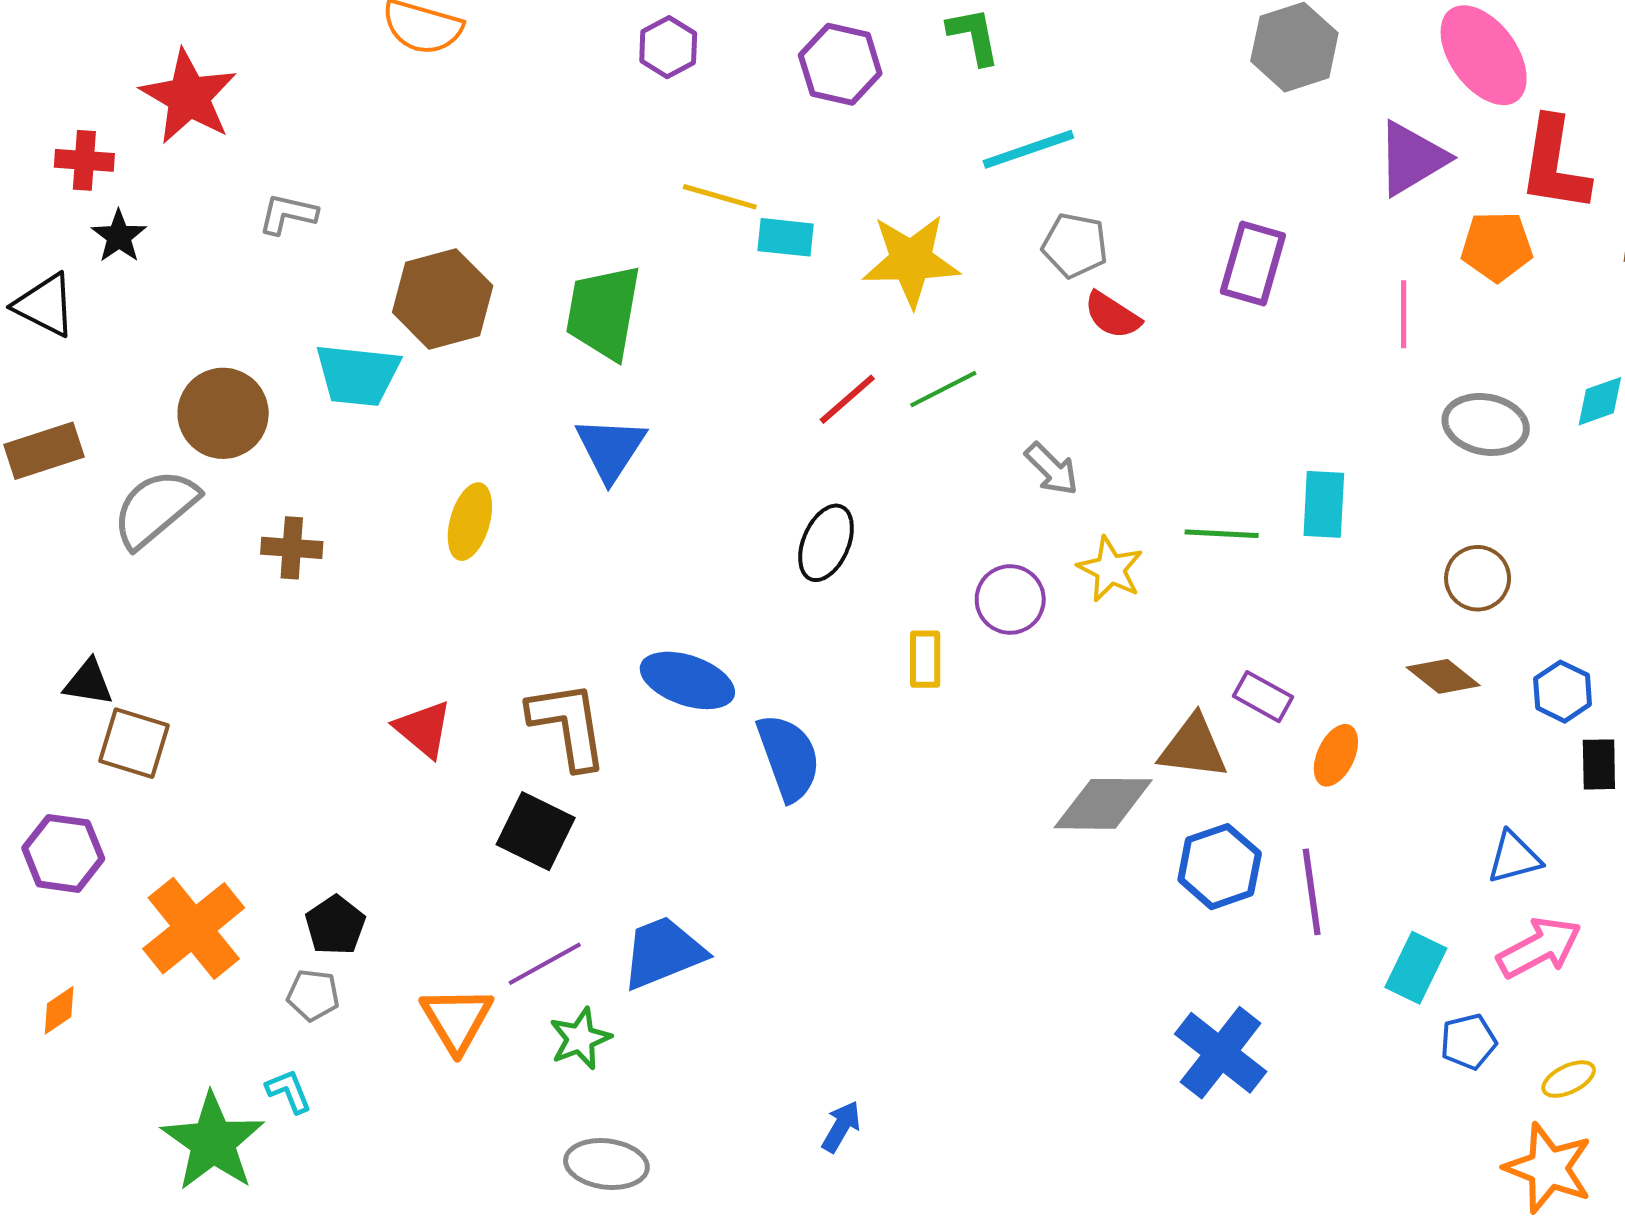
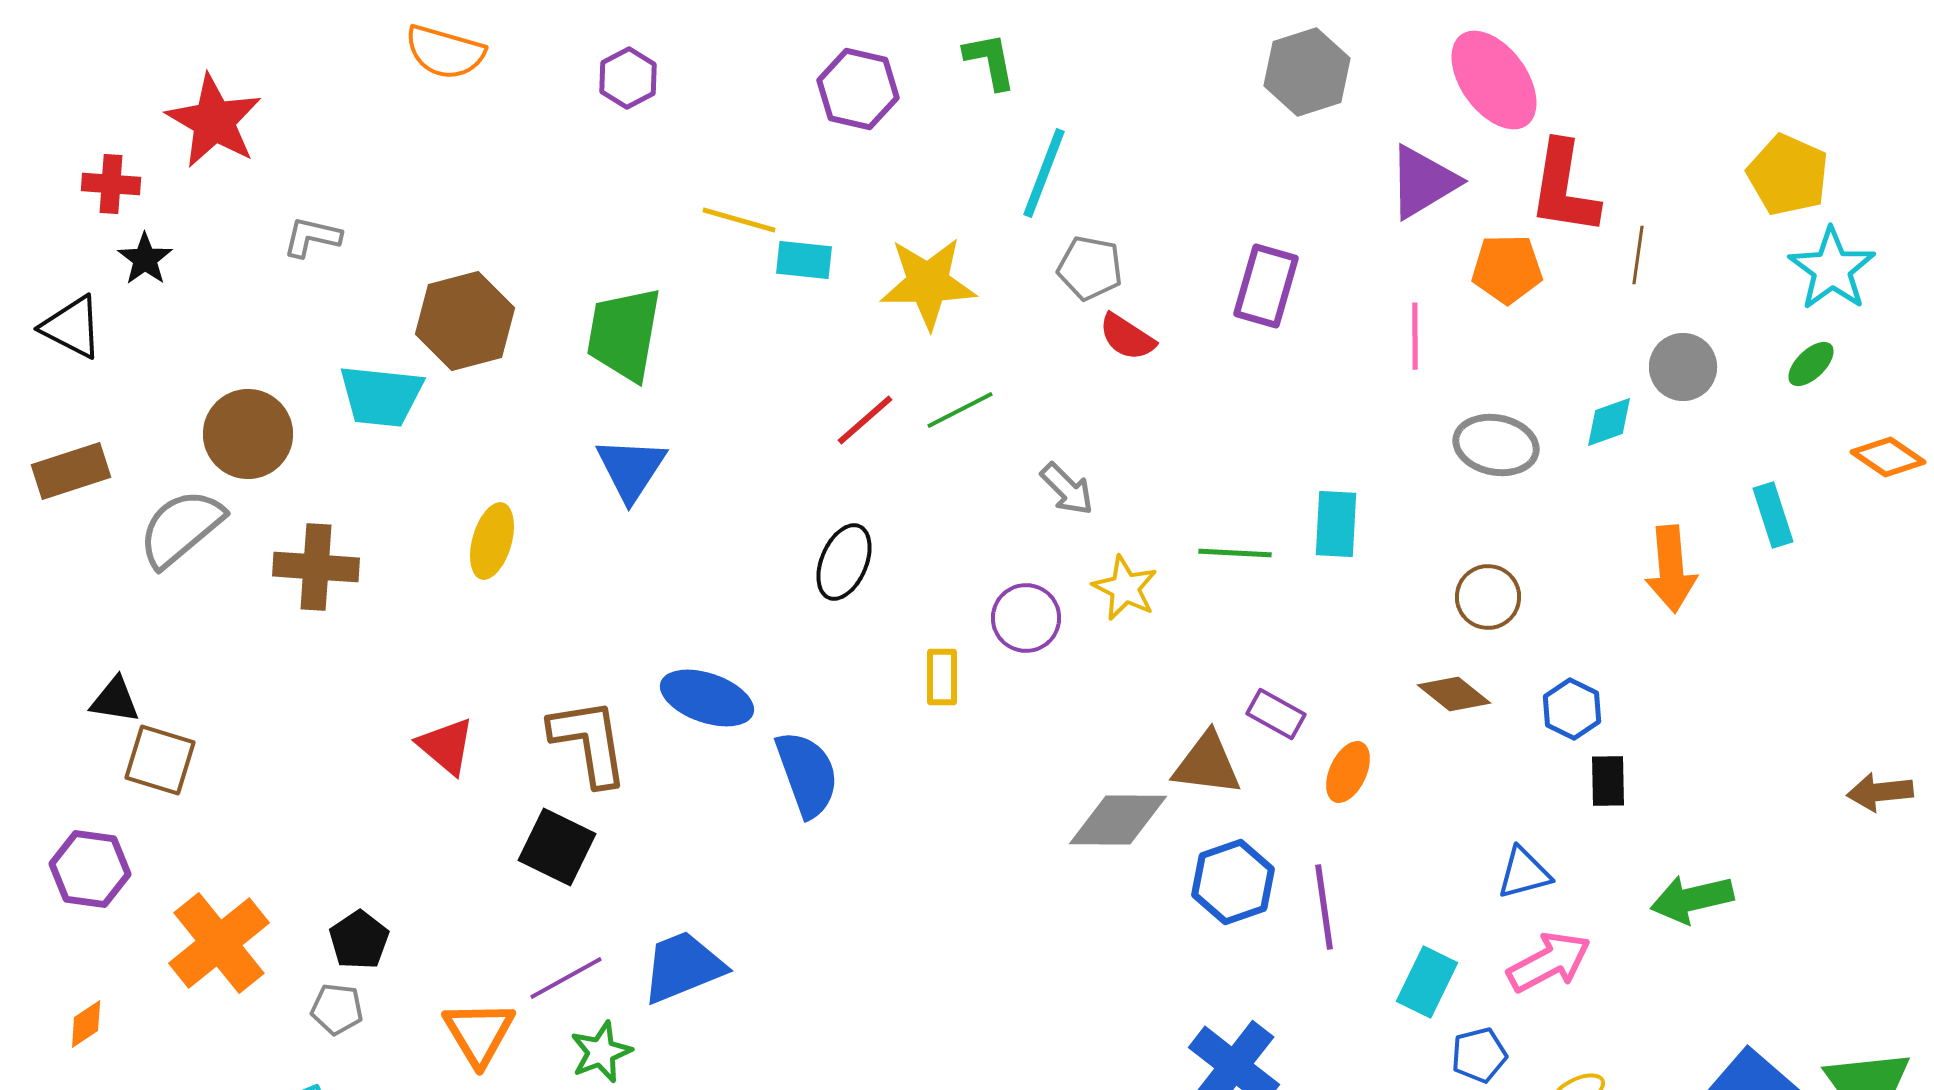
purple hexagon: (668, 47) -> (628, 78), moved
cyan line: (1028, 149) -> (1044, 173), turned -50
brown cross: (292, 548) -> (316, 567), size x1.4

